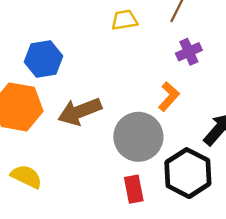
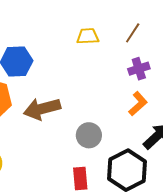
orange L-shape: (169, 97) -> (138, 104), moved
gray circle: (138, 137) -> (89, 135), size x0.6

